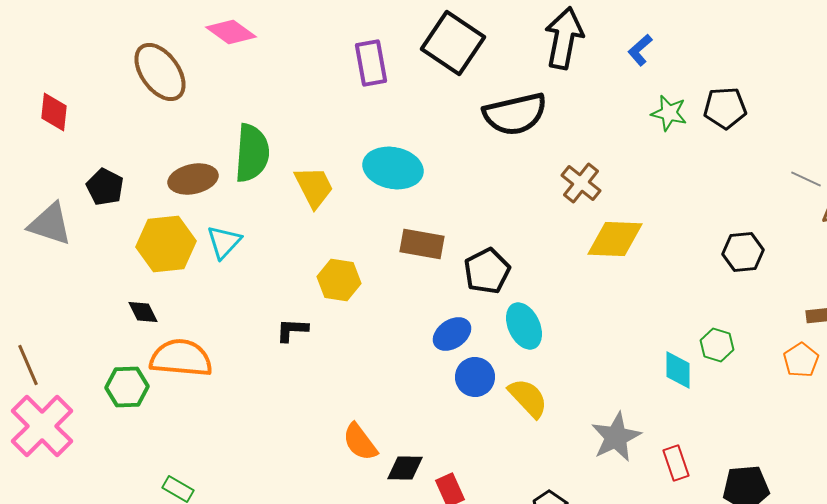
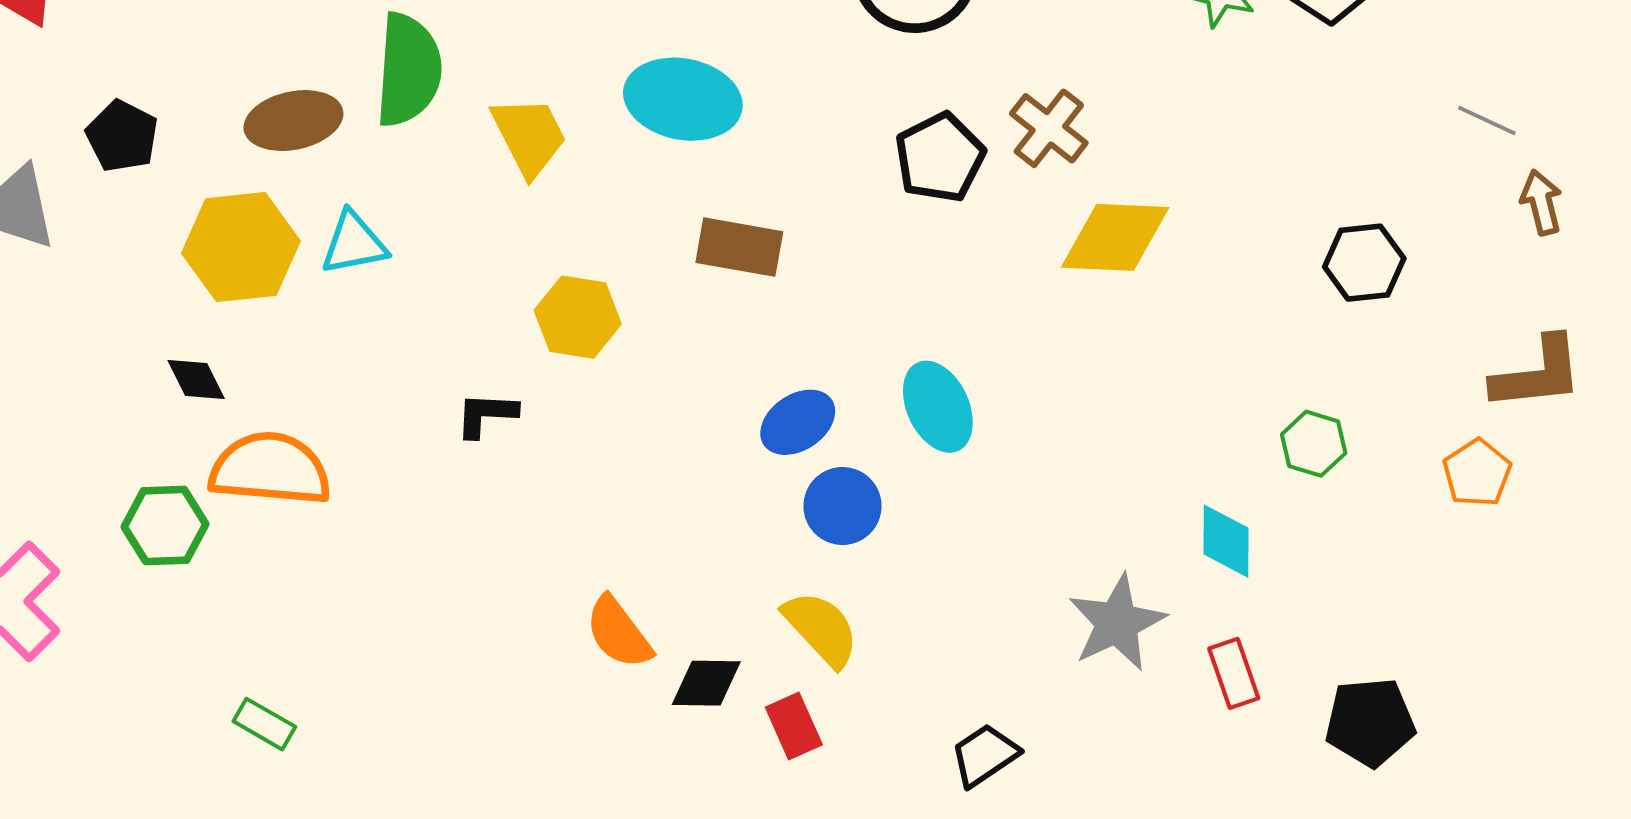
cyan triangle: (224, 242) -> (354, 243), turned 36
black pentagon: (487, 271) -> (940, 158), moved
cyan diamond: (678, 370) -> (1226, 541), moved
yellow semicircle: (528, 398) -> (821, 629), moved

